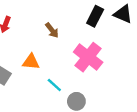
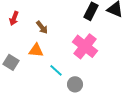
brown arrow: (52, 30) -> (42, 27), moved

